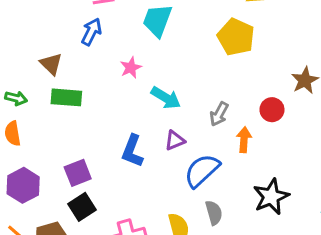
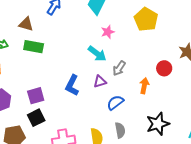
brown triangle: (51, 64) -> (26, 24), turned -35
pink star: (131, 68) -> (108, 32), moved
gray arrow: (219, 114) -> (119, 68), moved
blue semicircle: (202, 171) -> (115, 103), size x0.7

